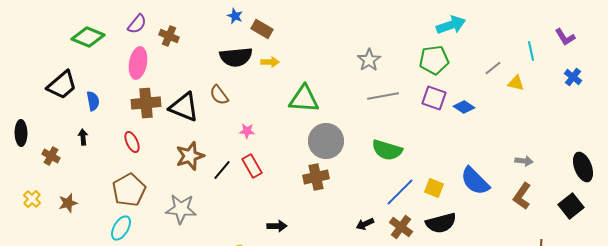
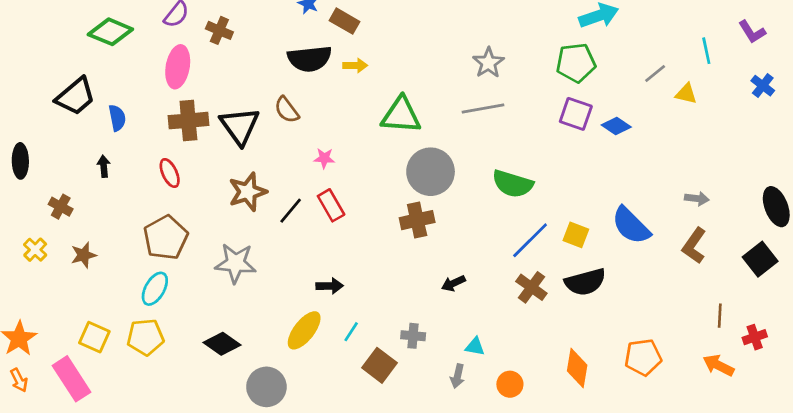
gray line: (383, 96) -> (483, 108), moved
black triangle: (184, 107) -> (240, 126), turned 32
brown cross: (51, 156) -> (61, 207), moved
black arrow: (365, 224) -> (453, 283), moved
black arrow: (277, 226) -> (330, 286), moved

